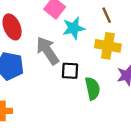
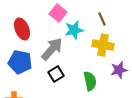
gray arrow: (48, 51) -> (52, 49), turned 75
black square: (70, 71) -> (56, 74), moved, turned -35

